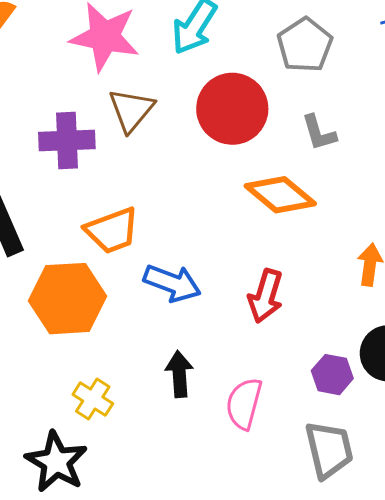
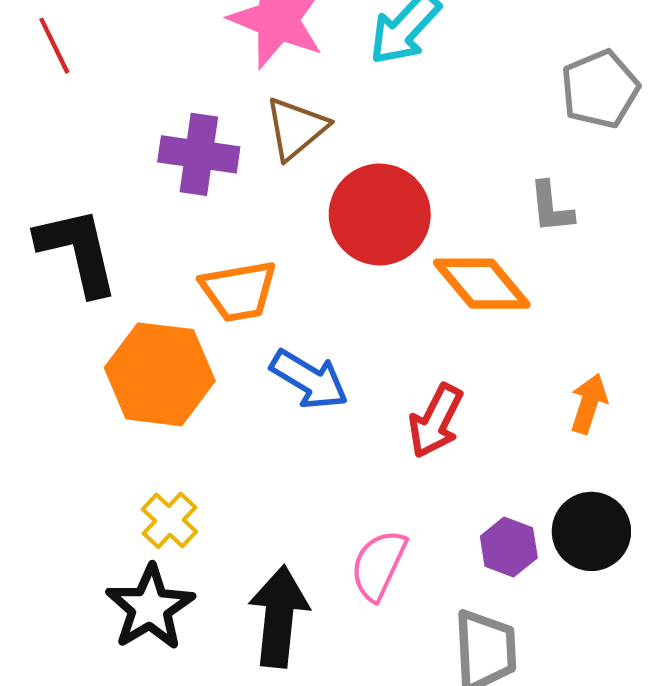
gray pentagon: (305, 45) -> (600, 89), moved
red circle: (232, 109) -> (380, 215), moved
black arrow: (179, 374) -> (279, 616), moved, size x1.5
black star: (56, 462) -> (150, 608), moved

